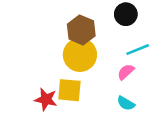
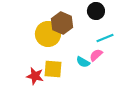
yellow circle: (80, 55) -> (48, 34), moved
cyan semicircle: (126, 103) -> (83, 62), moved

